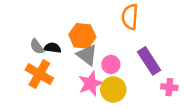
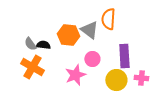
gray triangle: (87, 55) -> (89, 30), moved
purple rectangle: (149, 61) -> (124, 56), turned 30
yellow circle: (113, 90) -> (116, 80), moved

